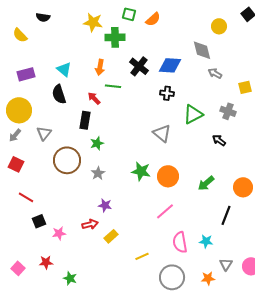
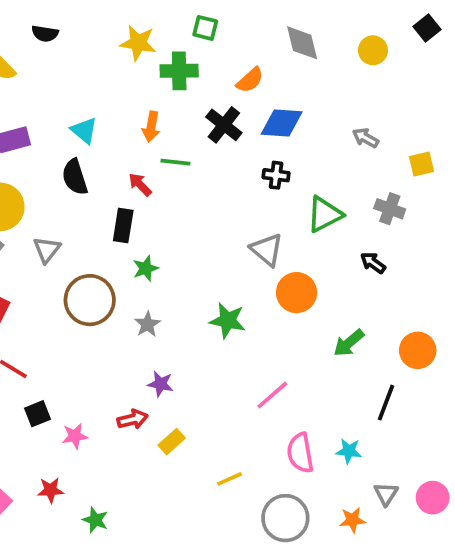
orange semicircle: (153, 19) -> (250, 80), moved
gray diamond: (202, 50) -> (302, 43), moved
orange circle: (168, 176) -> (297, 293), moved

